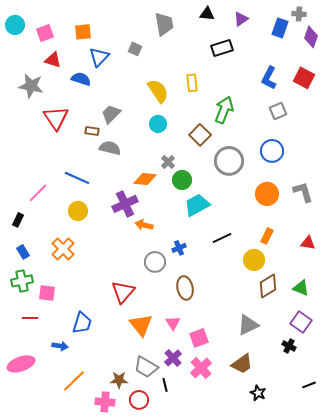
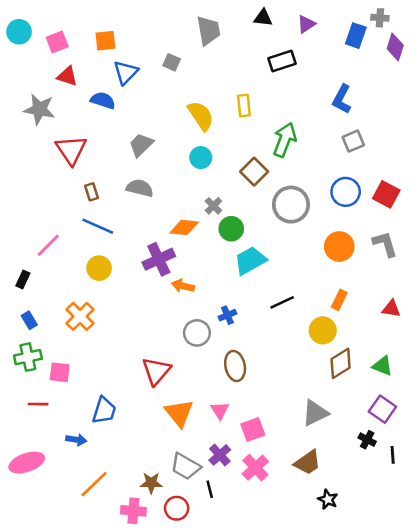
red square: (304, 78) -> (386, 194), moved
brown rectangle: (92, 131) -> (91, 192), moved, turned 64
black line: (309, 385) -> (393, 455), moved, turned -72

